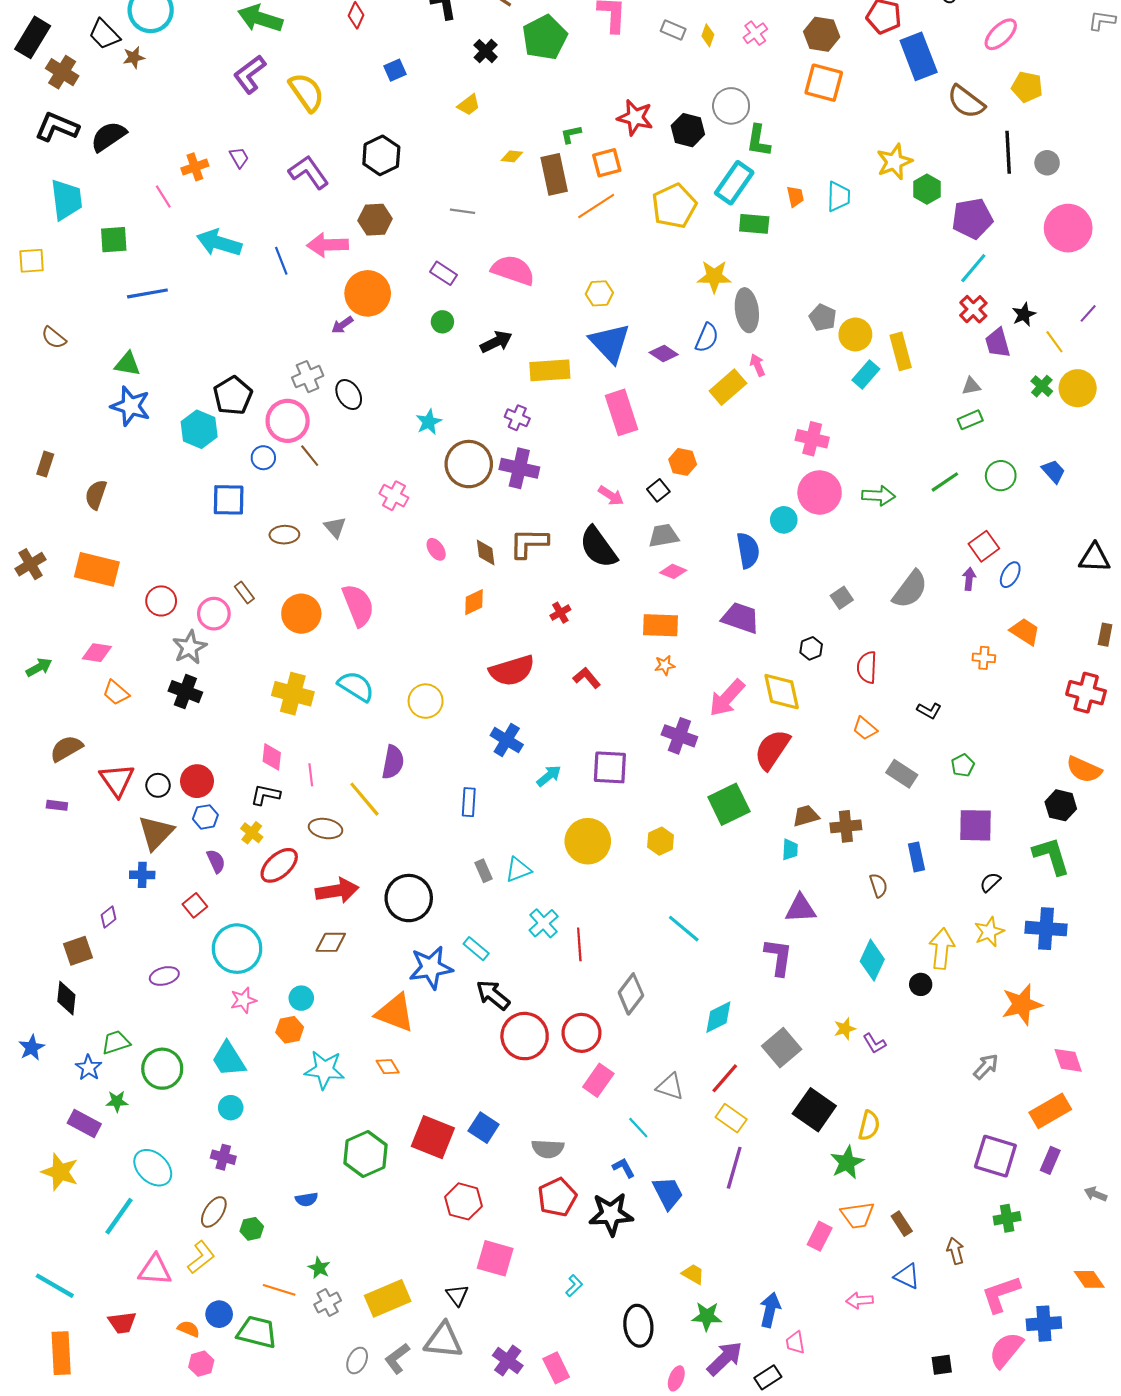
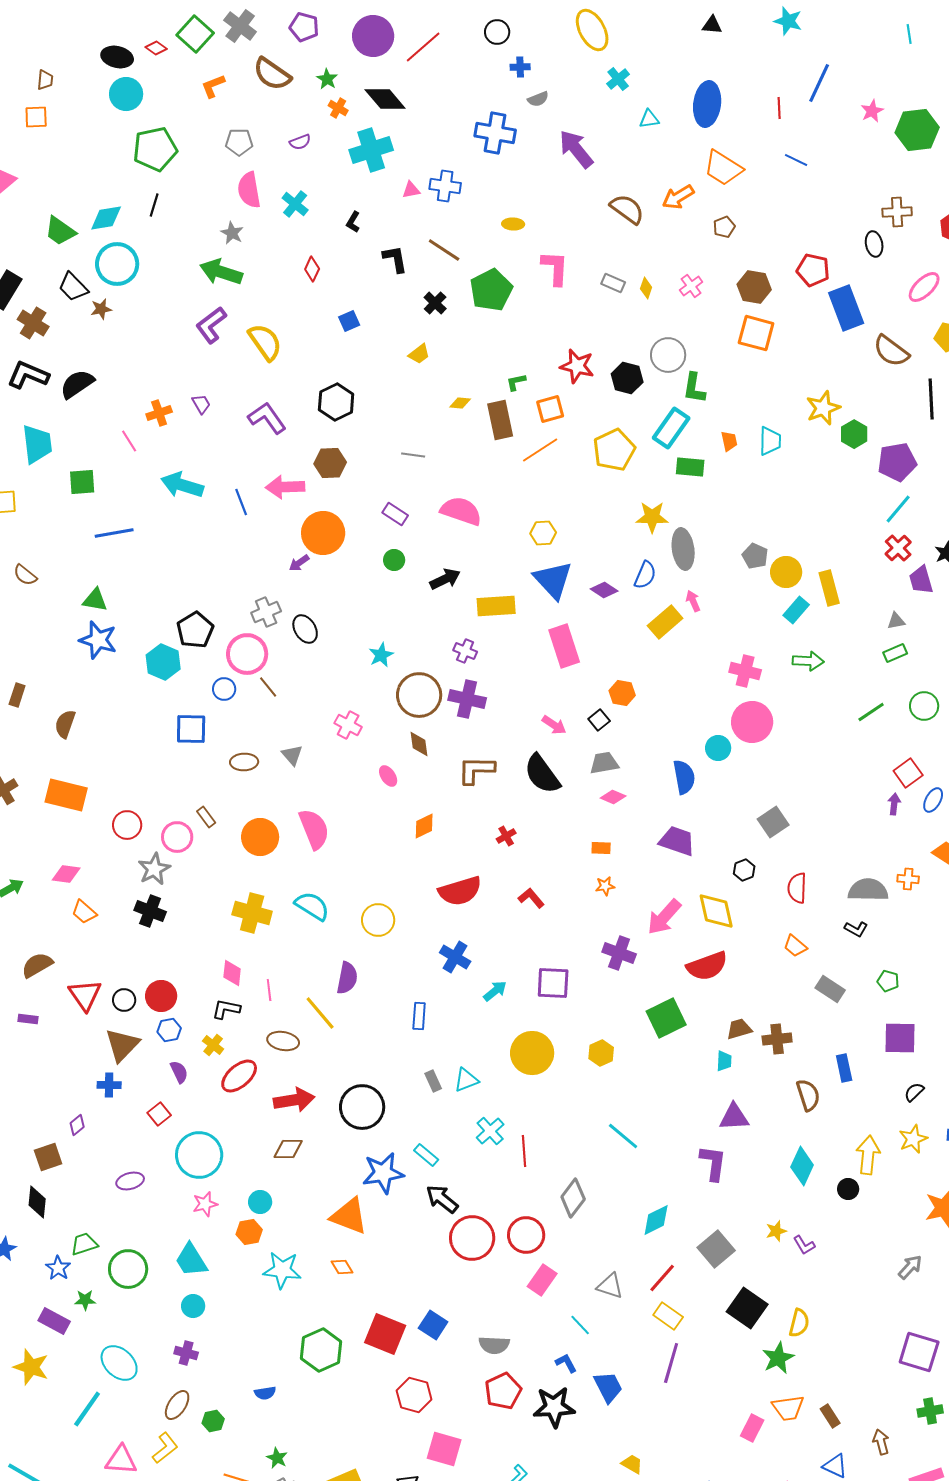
green arrow: (879, 496) -> (808, 661), moved
brown diamond: (486, 553) -> (419, 744), moved
gray semicircle: (910, 589) -> (868, 890), moved, turned -126
gray square: (842, 598) -> (773, 822), size x1.4
orange rectangle: (660, 625) -> (601, 848), size x0.6
red semicircle: (772, 750) -> (707, 966), turned -144
green pentagon: (963, 765) -> (888, 981), turned -30
brown semicircle: (879, 885) -> (808, 1095), size x1.4

